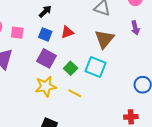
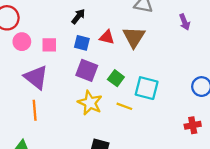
red triangle: (67, 32) -> (107, 37), turned 40
brown triangle: (104, 39) -> (134, 37), moved
cyan square: (96, 67) -> (147, 88), moved
yellow star: (46, 86) -> (90, 103), turned -30

